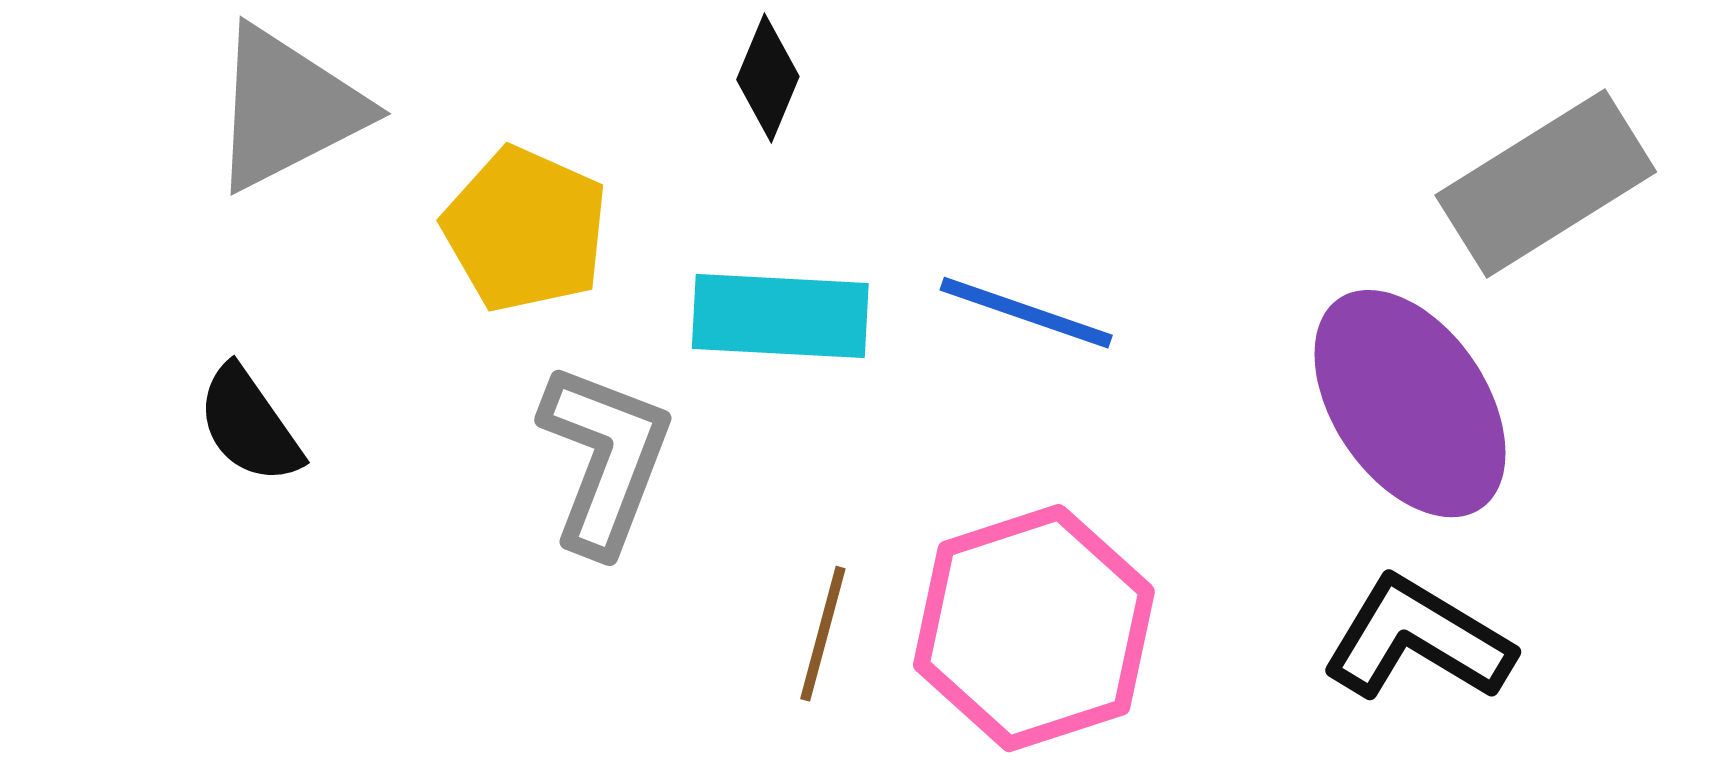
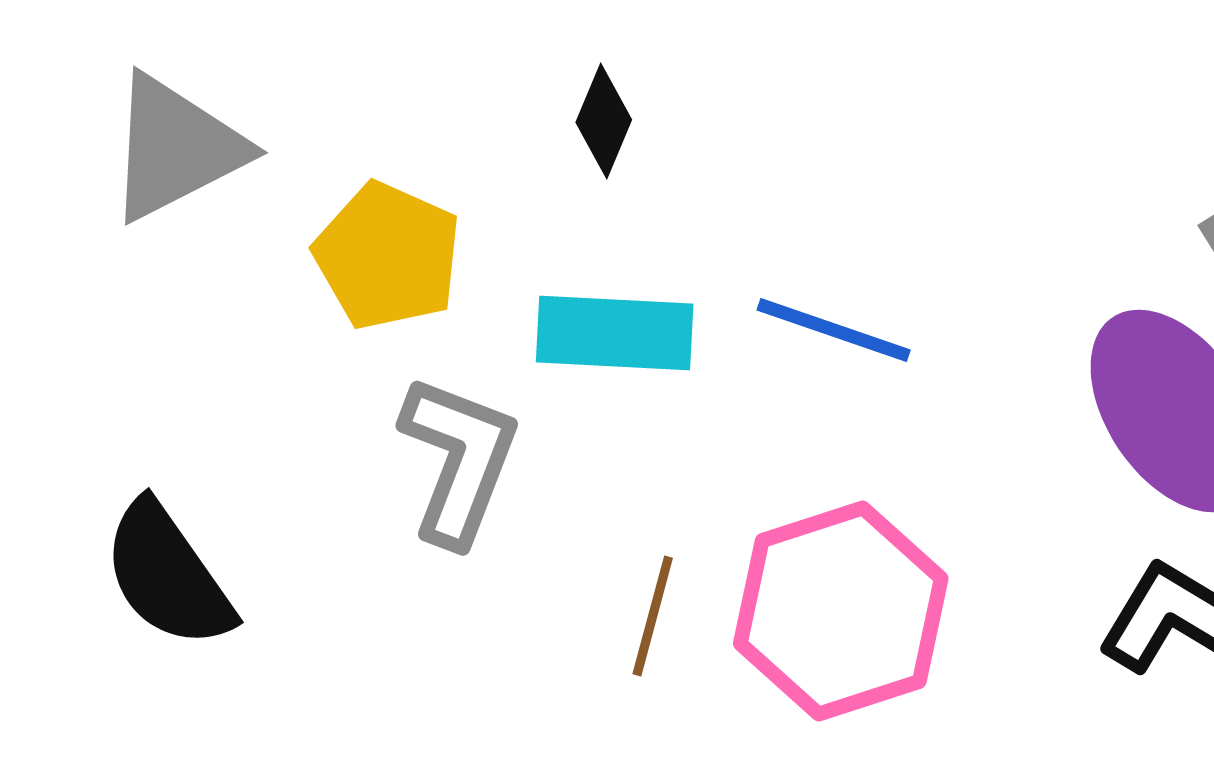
black semicircle: (249, 425) -> (168, 575), moved, size x1.4

